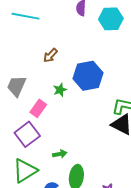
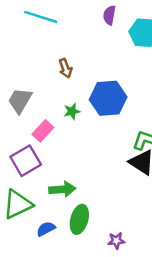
brown arrow: (50, 55) -> (65, 68), turned -70
green arrow: (60, 154) -> (62, 189), size x1.5

